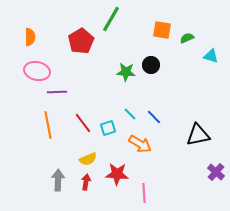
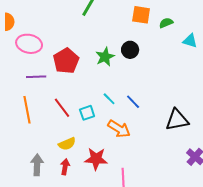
red pentagon: (81, 41) -> (66, 61), moved
pink ellipse: (37, 71) -> (29, 44), moved
green star: (126, 72) -> (105, 57), turned -30

